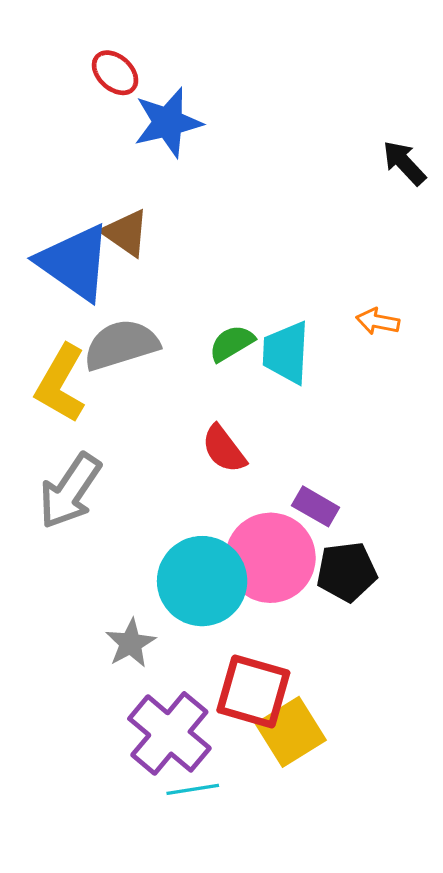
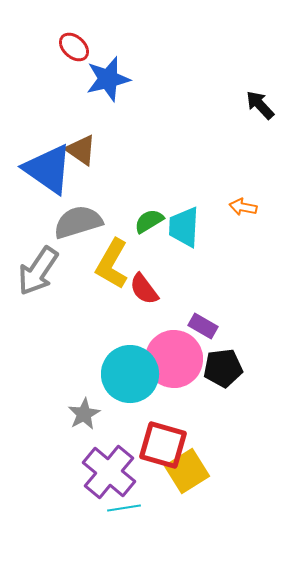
yellow L-shape: (61, 384) -> (112, 264), moved
gray arrow: (70, 491) -> (38, 271), moved

